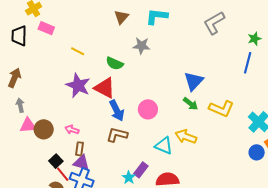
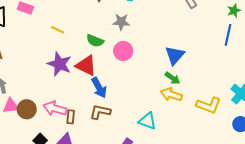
pink circle: (148, 109) -> (123, 51), moved
yellow L-shape: (221, 109) -> (209, 105), moved
pink arrow: (72, 130) -> (55, 108), size x1.6
yellow arrow: (186, 137) -> (171, 94), moved
brown rectangle: (80, 149) -> (71, 117), moved

